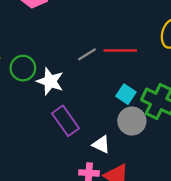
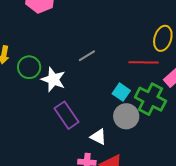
red line: (120, 50) -> (144, 62), moved

